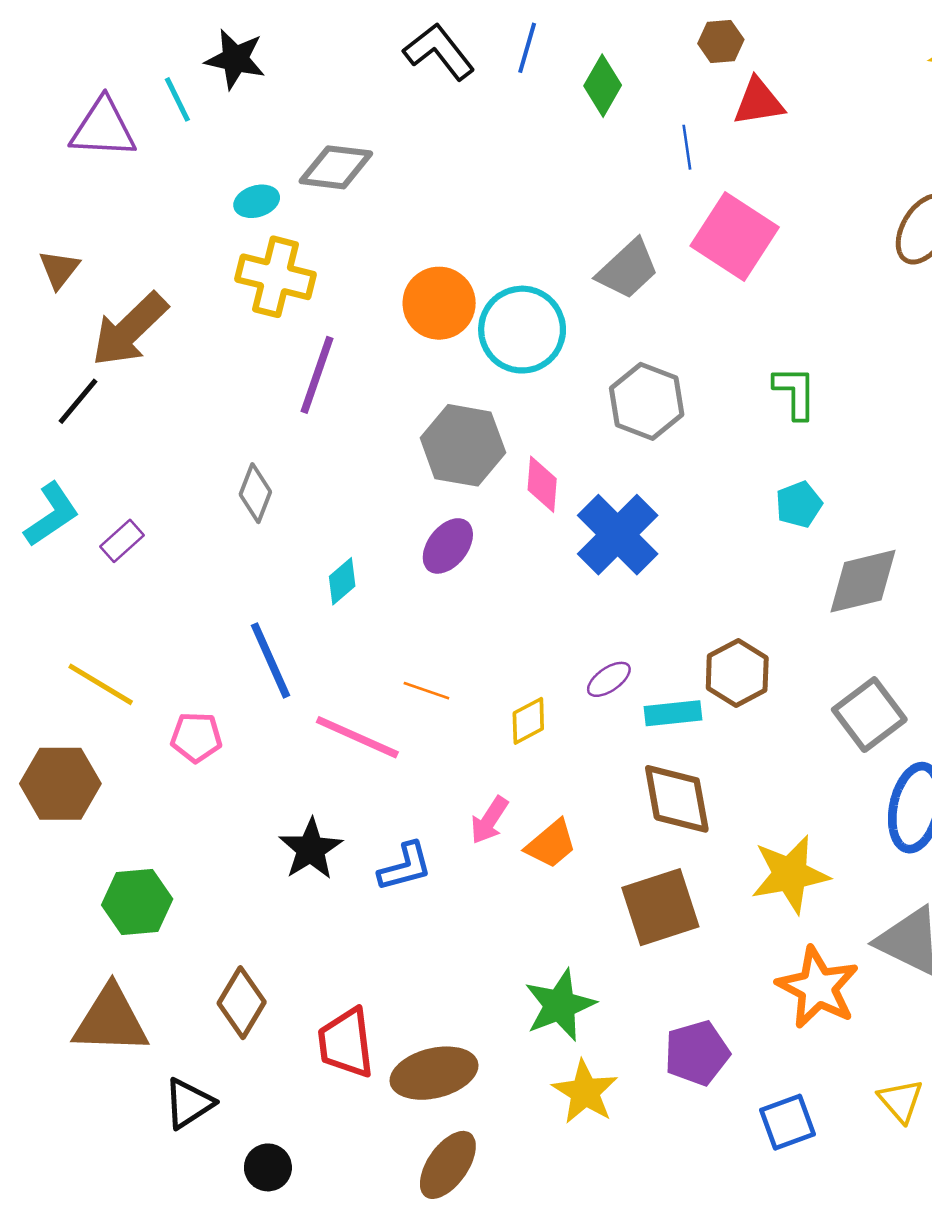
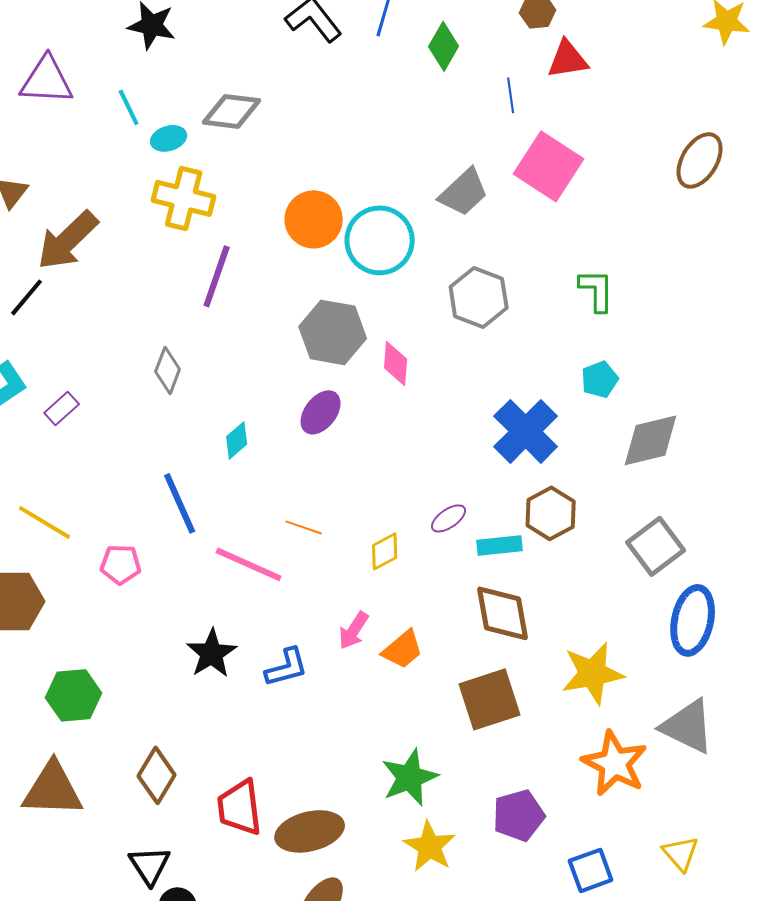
cyan line: (177, 99) -> (129, 107), moved
blue cross: (618, 535) -> (526, 431), moved
black triangle: (189, 1103) -> (150, 865), moved, turned -30

